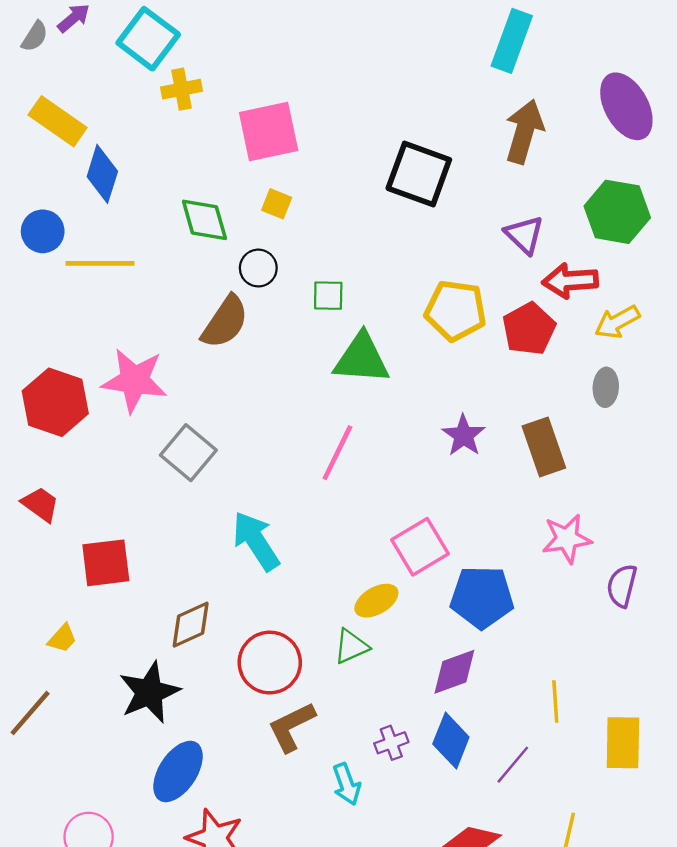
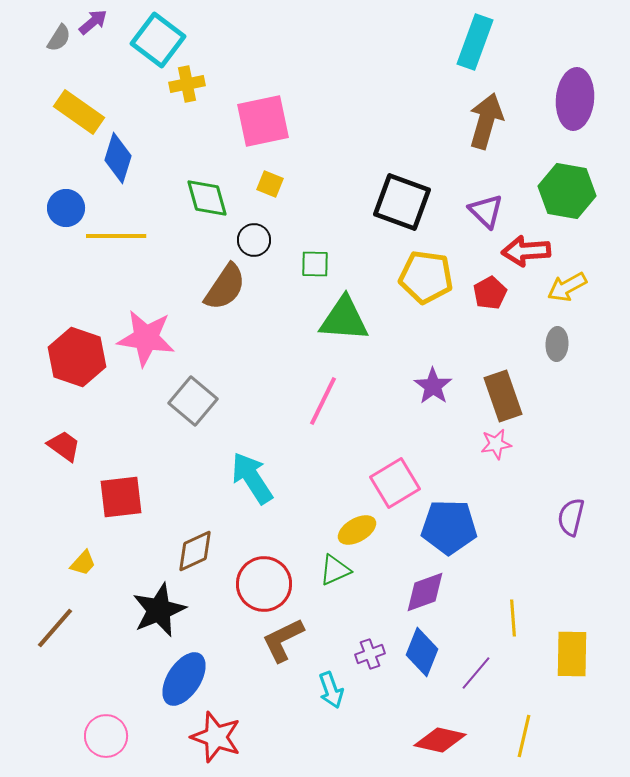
purple ellipse: (626, 106) -> (575, 99), turned 34
black square: (419, 174) -> (402, 202), moved
red pentagon: (529, 329) -> (490, 293), size x0.7
pink star: (567, 539) -> (496, 444), moved, size x0.7

